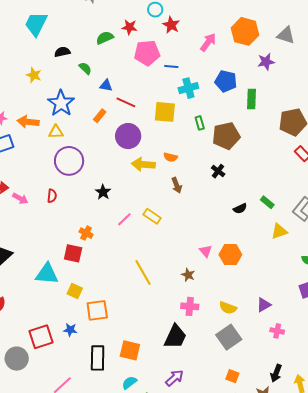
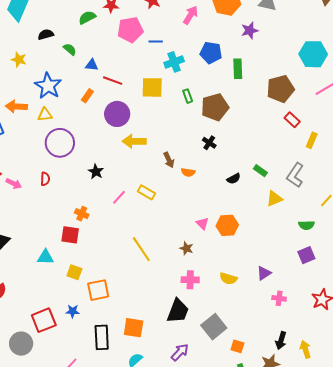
orange semicircle: (171, 157) -> (188, 172), moved
cyan triangle: (47, 274) -> (45, 257), size x0.7
gray square: (229, 337) -> (214, 327), moved

